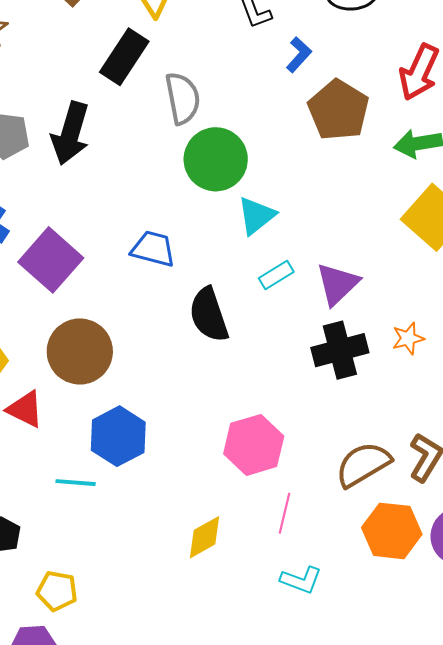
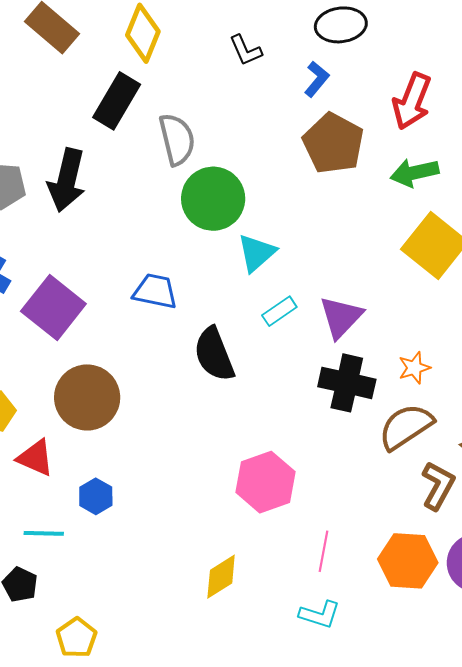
blue L-shape: (299, 55) -> (317, 79), moved
black cross: (340, 350) -> (347, 383), turned 30
blue hexagon: (118, 436) -> (96, 496), moved, size x0.6
brown semicircle: (363, 464) -> (406, 427), moved
cyan line: (76, 483) -> (44, 533), moved
pink line: (285, 513) -> (323, 551), moved
yellow pentagon: (57, 591) -> (77, 638), turned 30

